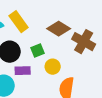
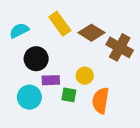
yellow rectangle: (19, 22) -> (60, 24), moved
green square: (38, 51) -> (69, 95), moved, turned 32

